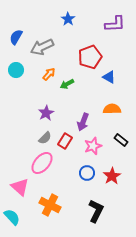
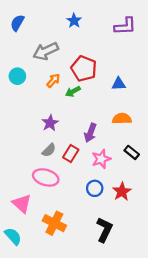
blue semicircle: (16, 37) -> (17, 23), moved
red pentagon: (90, 57) -> (84, 69), moved, turned -30
blue triangle: (109, 77) -> (119, 84), turned -32
pink ellipse: (42, 163) -> (46, 177), turned 65

